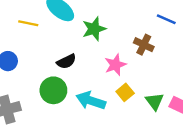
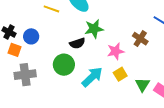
green star: (94, 29) -> (94, 29), moved
cyan arrow: (91, 101) -> (92, 77), turned 110

